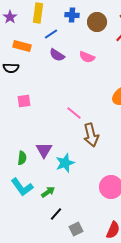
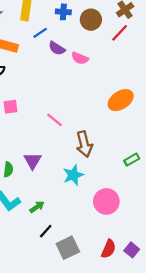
purple semicircle: (57, 55) -> (57, 48), moved
pink line: (74, 113) -> (55, 120), moved
cyan star: (65, 163) -> (73, 175), moved
gray square: (76, 229) -> (68, 248), size x1.5

